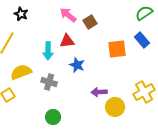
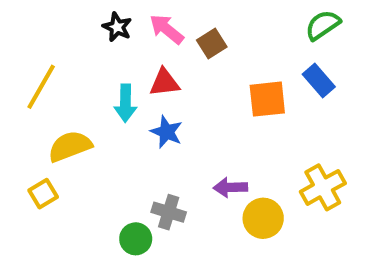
black star: (21, 14) -> (117, 27), moved
blue star: (77, 65) -> (167, 132), moved
gray cross: (49, 82) -> (169, 212), moved

